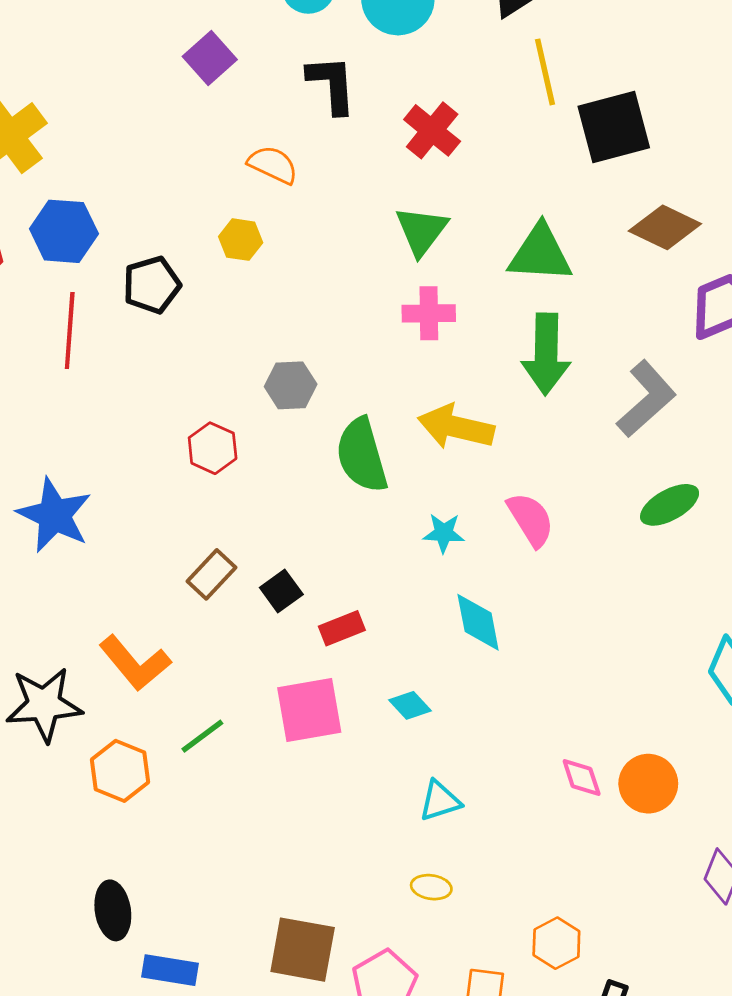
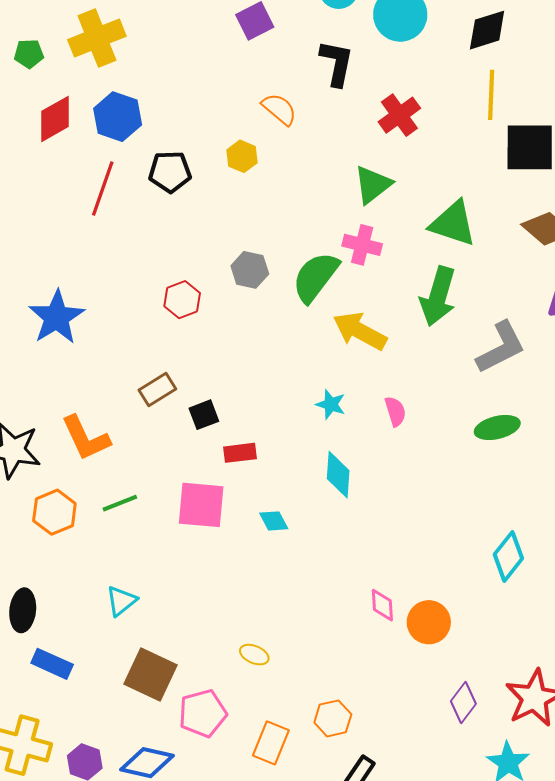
green semicircle: (362, 455) -> (315, 277), moved, turned 38
pink semicircle: (531, 520) -> (395, 411), size x0.7
cyan triangle: (440, 801) -> (121, 601), moved, turned -36

